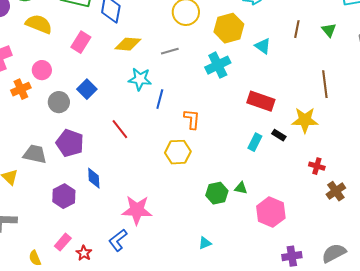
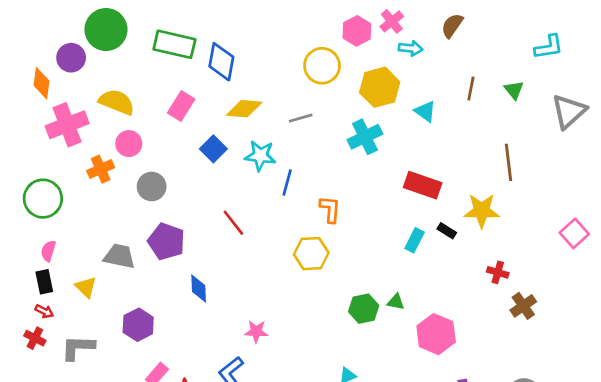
yellow semicircle: (39, 24) -> (117, 102), moved
blue square: (87, 89) -> (213, 149), moved
purple hexagon: (64, 196) -> (138, 325), moved
pink star: (137, 210) -> (256, 331), size x0.6

